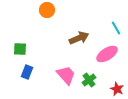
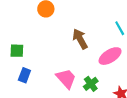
brown arrow: (79, 38) -> (80, 39), turned -96

